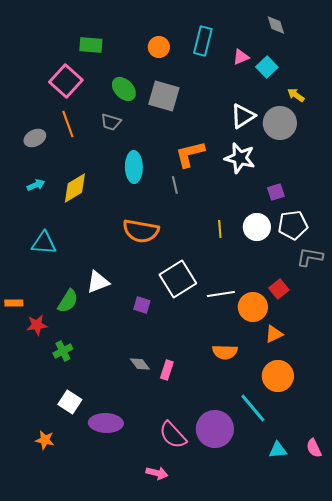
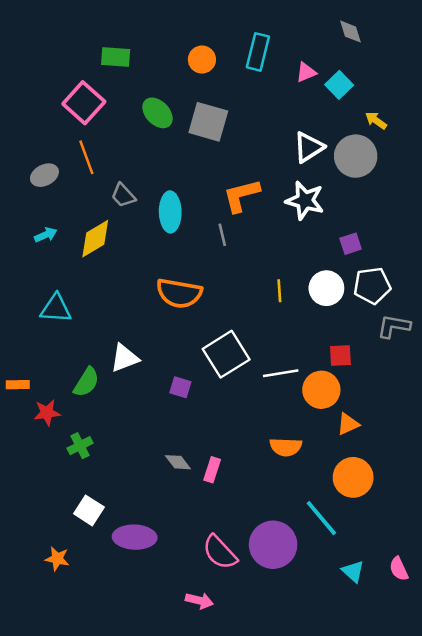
gray trapezoid: (111, 122) -> (123, 195), moved, turned 30
red square: (279, 289) -> (340, 355), moved, turned 36
cyan triangle: (278, 450) -> (353, 571), turned 48

